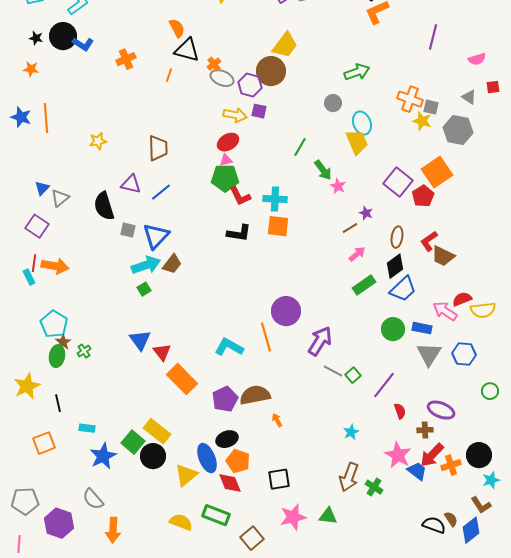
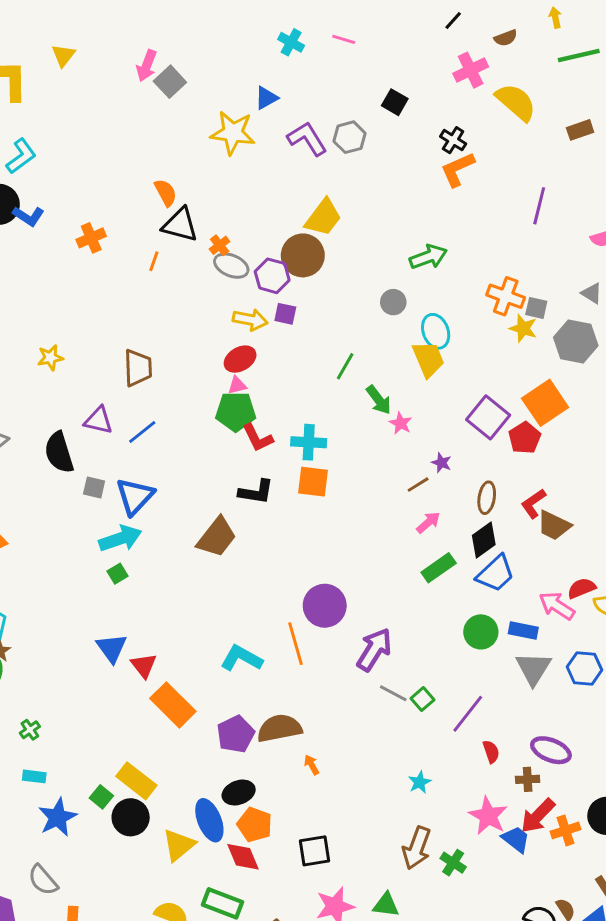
brown trapezoid: (172, 264) -> (217, 537), moved, size x1.4
green cross: (84, 351) -> (30, 730), moved
green square: (133, 442) -> (101, 797), size x0.7

